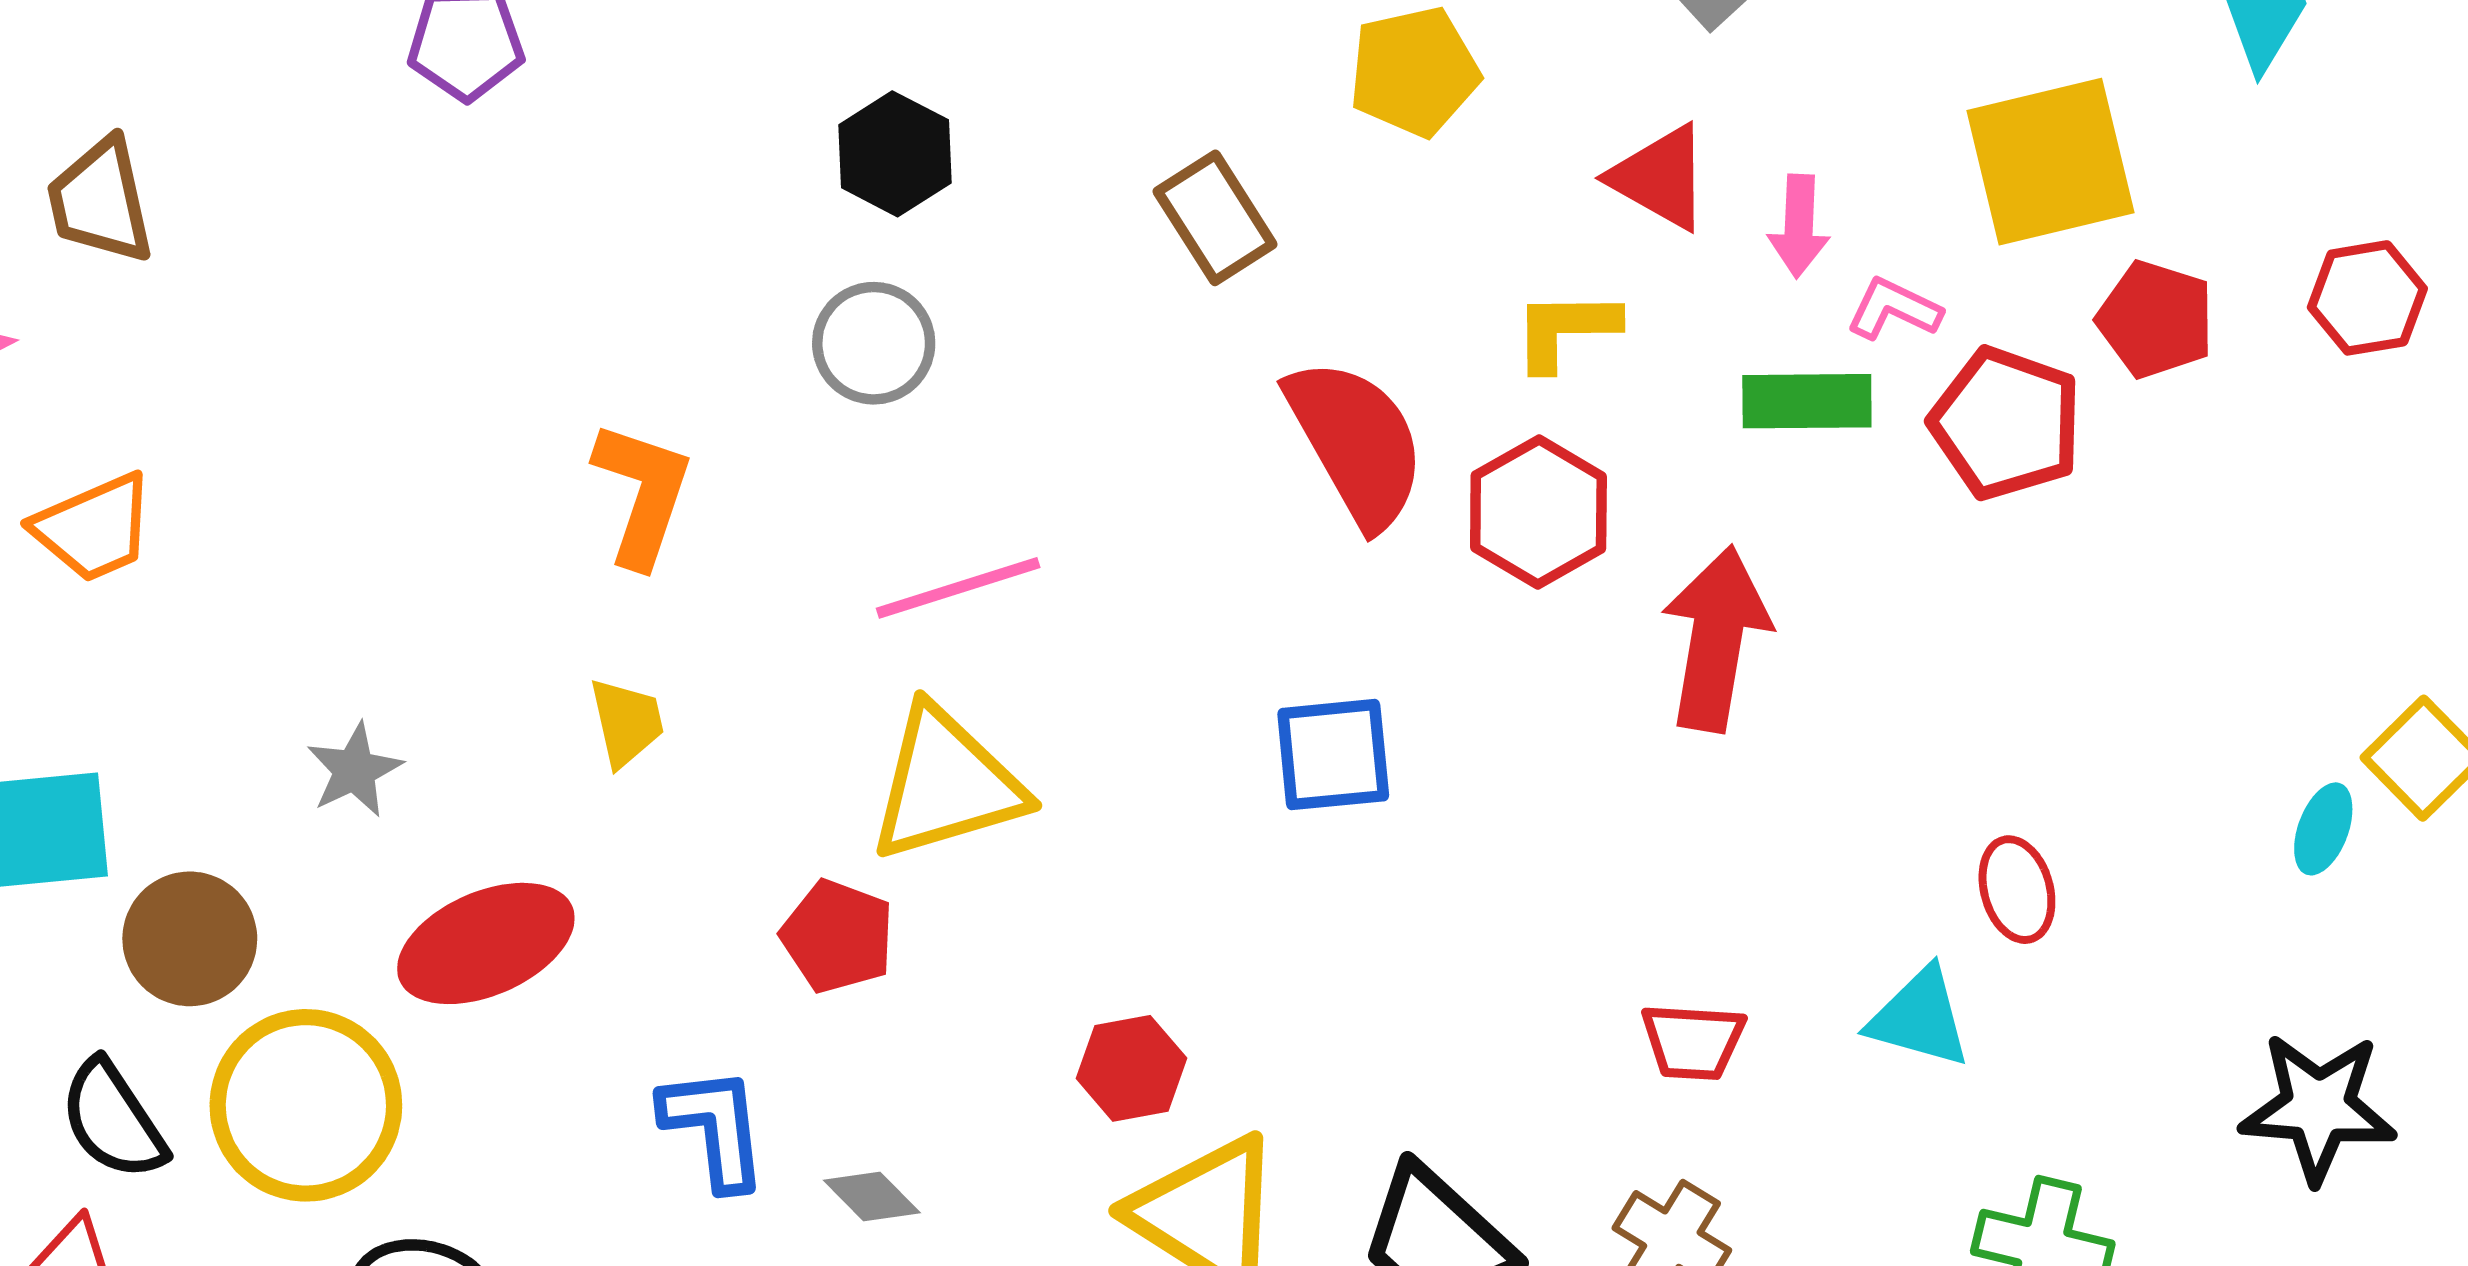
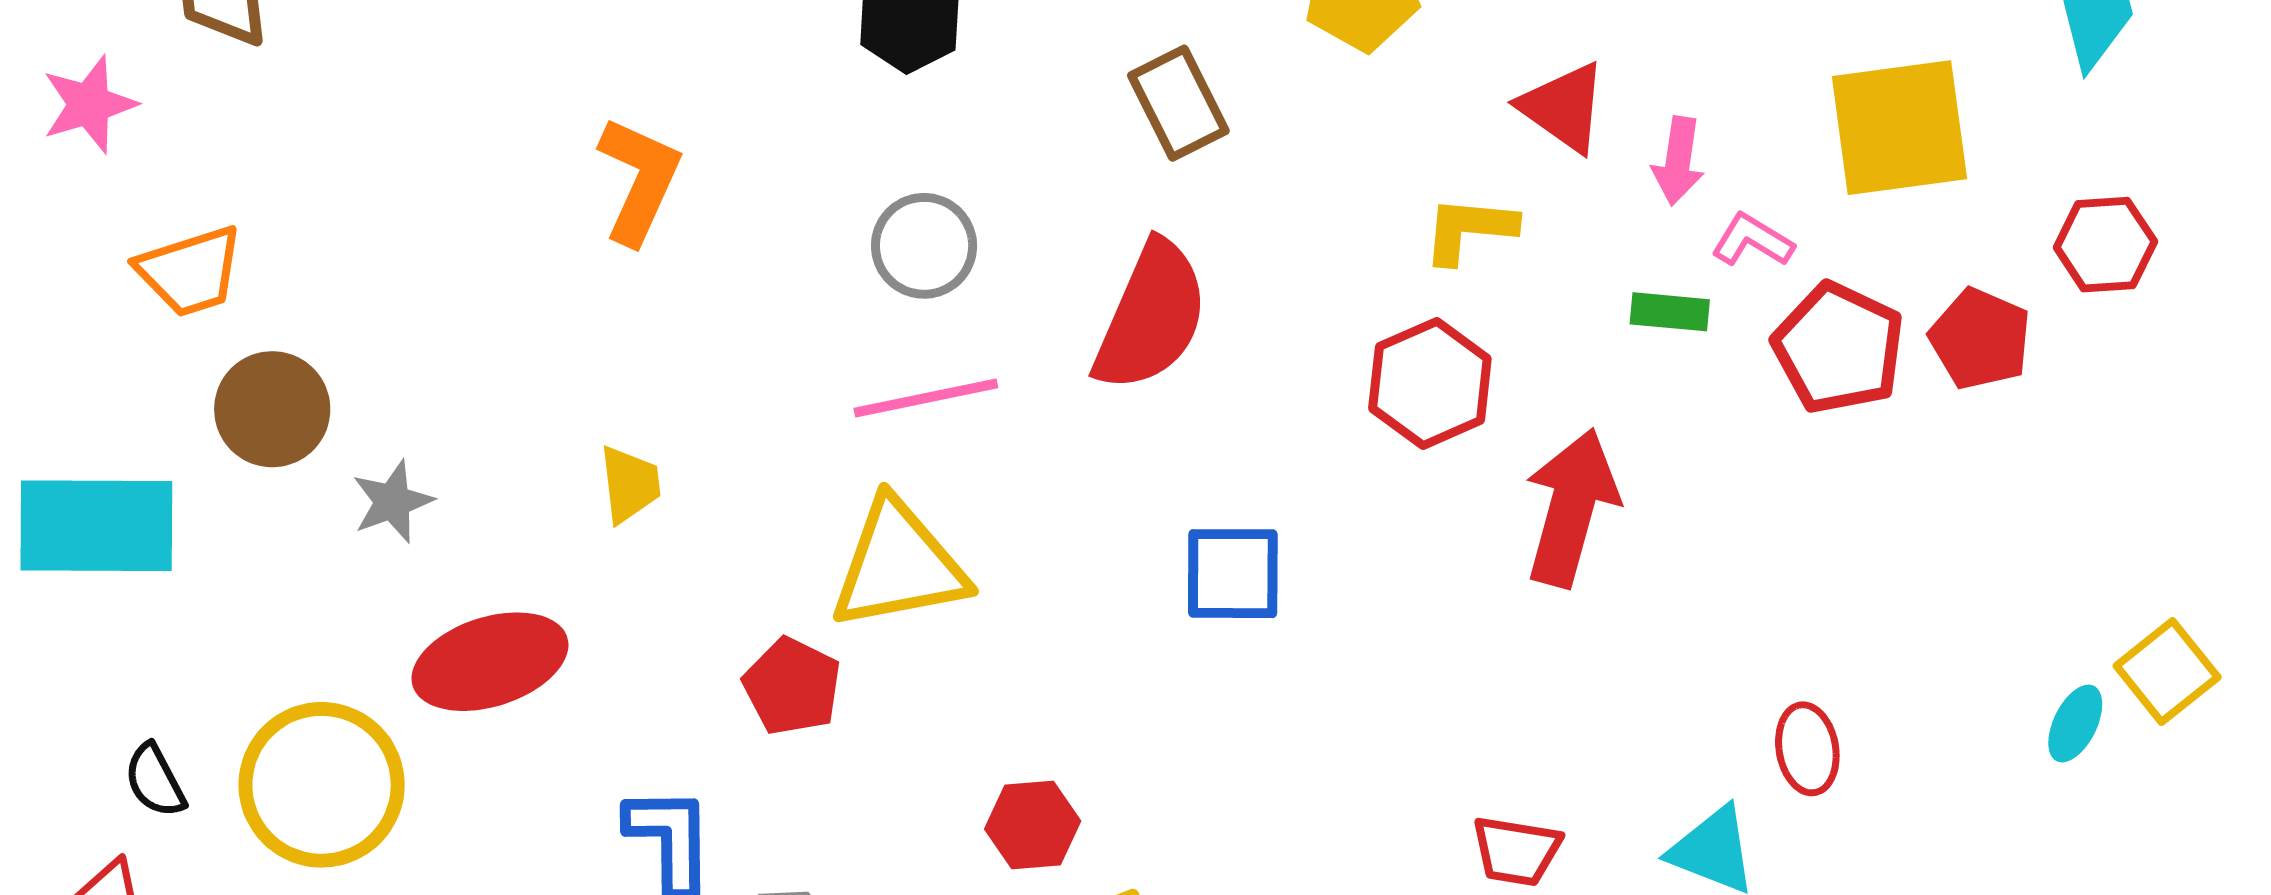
red hexagon: (2367, 298) -> (2105, 245), moved
red pentagon: (2156, 319) -> (1980, 339), moved
gray circle: (874, 343) -> (924, 246), moved
green rectangle: (1807, 401) -> (1670, 312), size x0.7
red semicircle: (1356, 442) -> (1151, 316), moved, turned 47
orange L-shape: (642, 494) -> (639, 180), moved
brown circle: (190, 939) -> (272, 409), moved
black semicircle: (113, 1120) -> (155, 781), size x0.7

